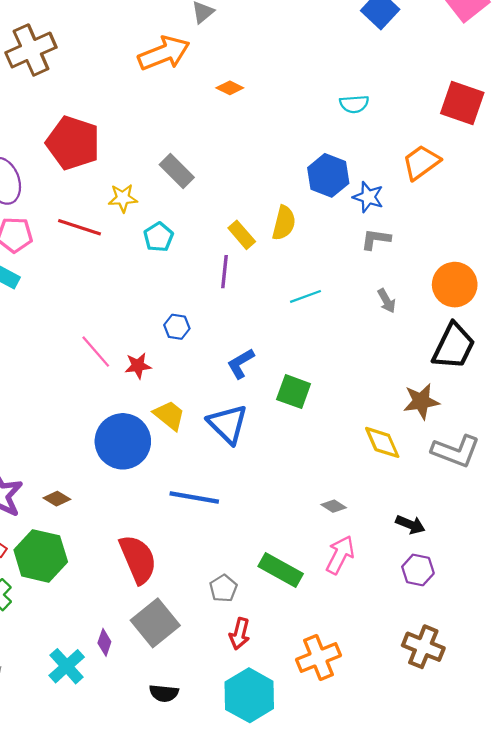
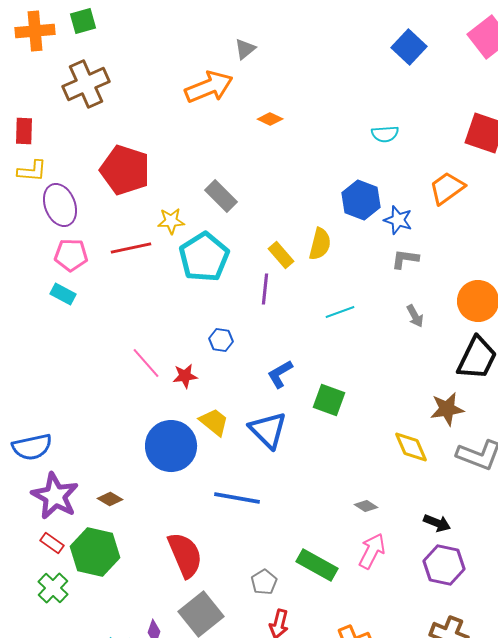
red line: (80, 227) -> (131, 248), turned -30
cyan pentagon: (158, 237) -> (204, 257), size x1.8
purple hexagon: (418, 570) -> (444, 565), size x1.4

